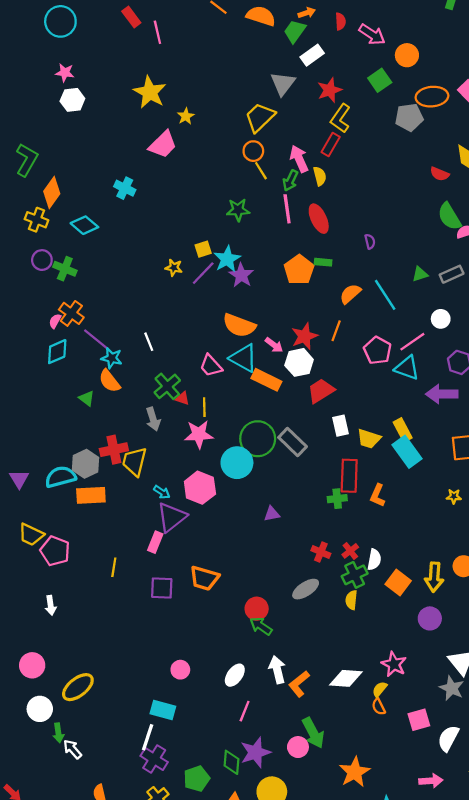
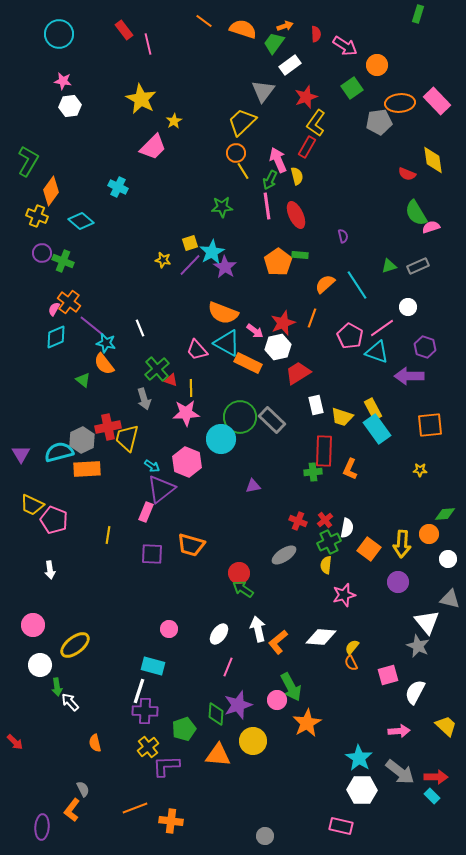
pink star: (394, 664) -> (344, 595), moved, turned 30
purple cross: (154, 759) -> (145, 711), turned -30
orange star: (355, 772) -> (307, 723), moved

